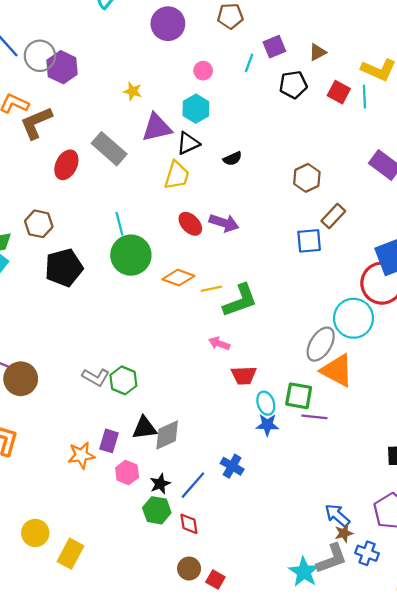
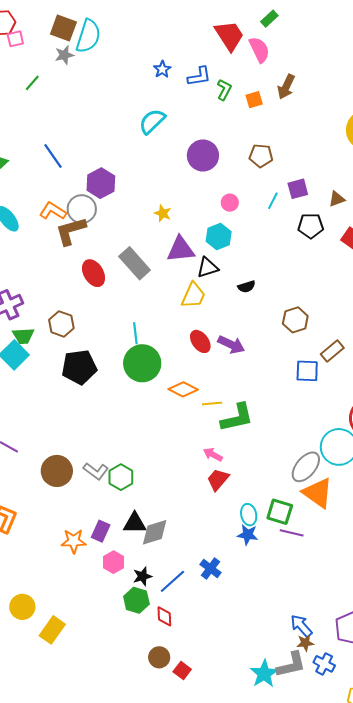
gray circle: (40, 56) -> (82, 209), moved
red ellipse: (66, 165) -> (94, 273), turned -64
brown hexagon: (307, 178) -> (295, 320), moved
red trapezoid: (244, 375) -> (218, 480), moved, turned 125
brown circle: (21, 379) -> (57, 471), moved

